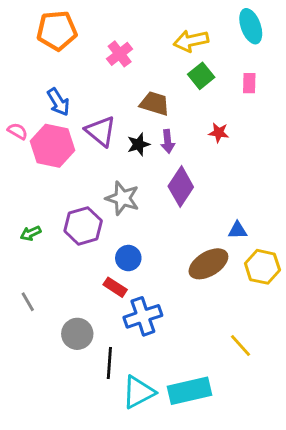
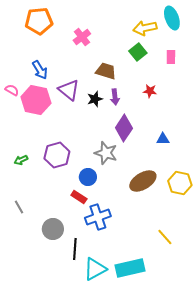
yellow arrow: (191, 41) -> (145, 28), moved
gray star: (122, 198) -> (106, 153), moved
blue triangle: (238, 230) -> (163, 139), moved

